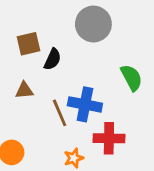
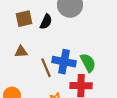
black semicircle: (52, 59) -> (46, 22), moved
green semicircle: (132, 78) -> (88, 63), moved

